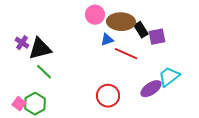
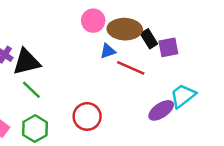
red circle: (108, 96) -> (87, 116), moved
green hexagon: (35, 104) -> (35, 129), moved

